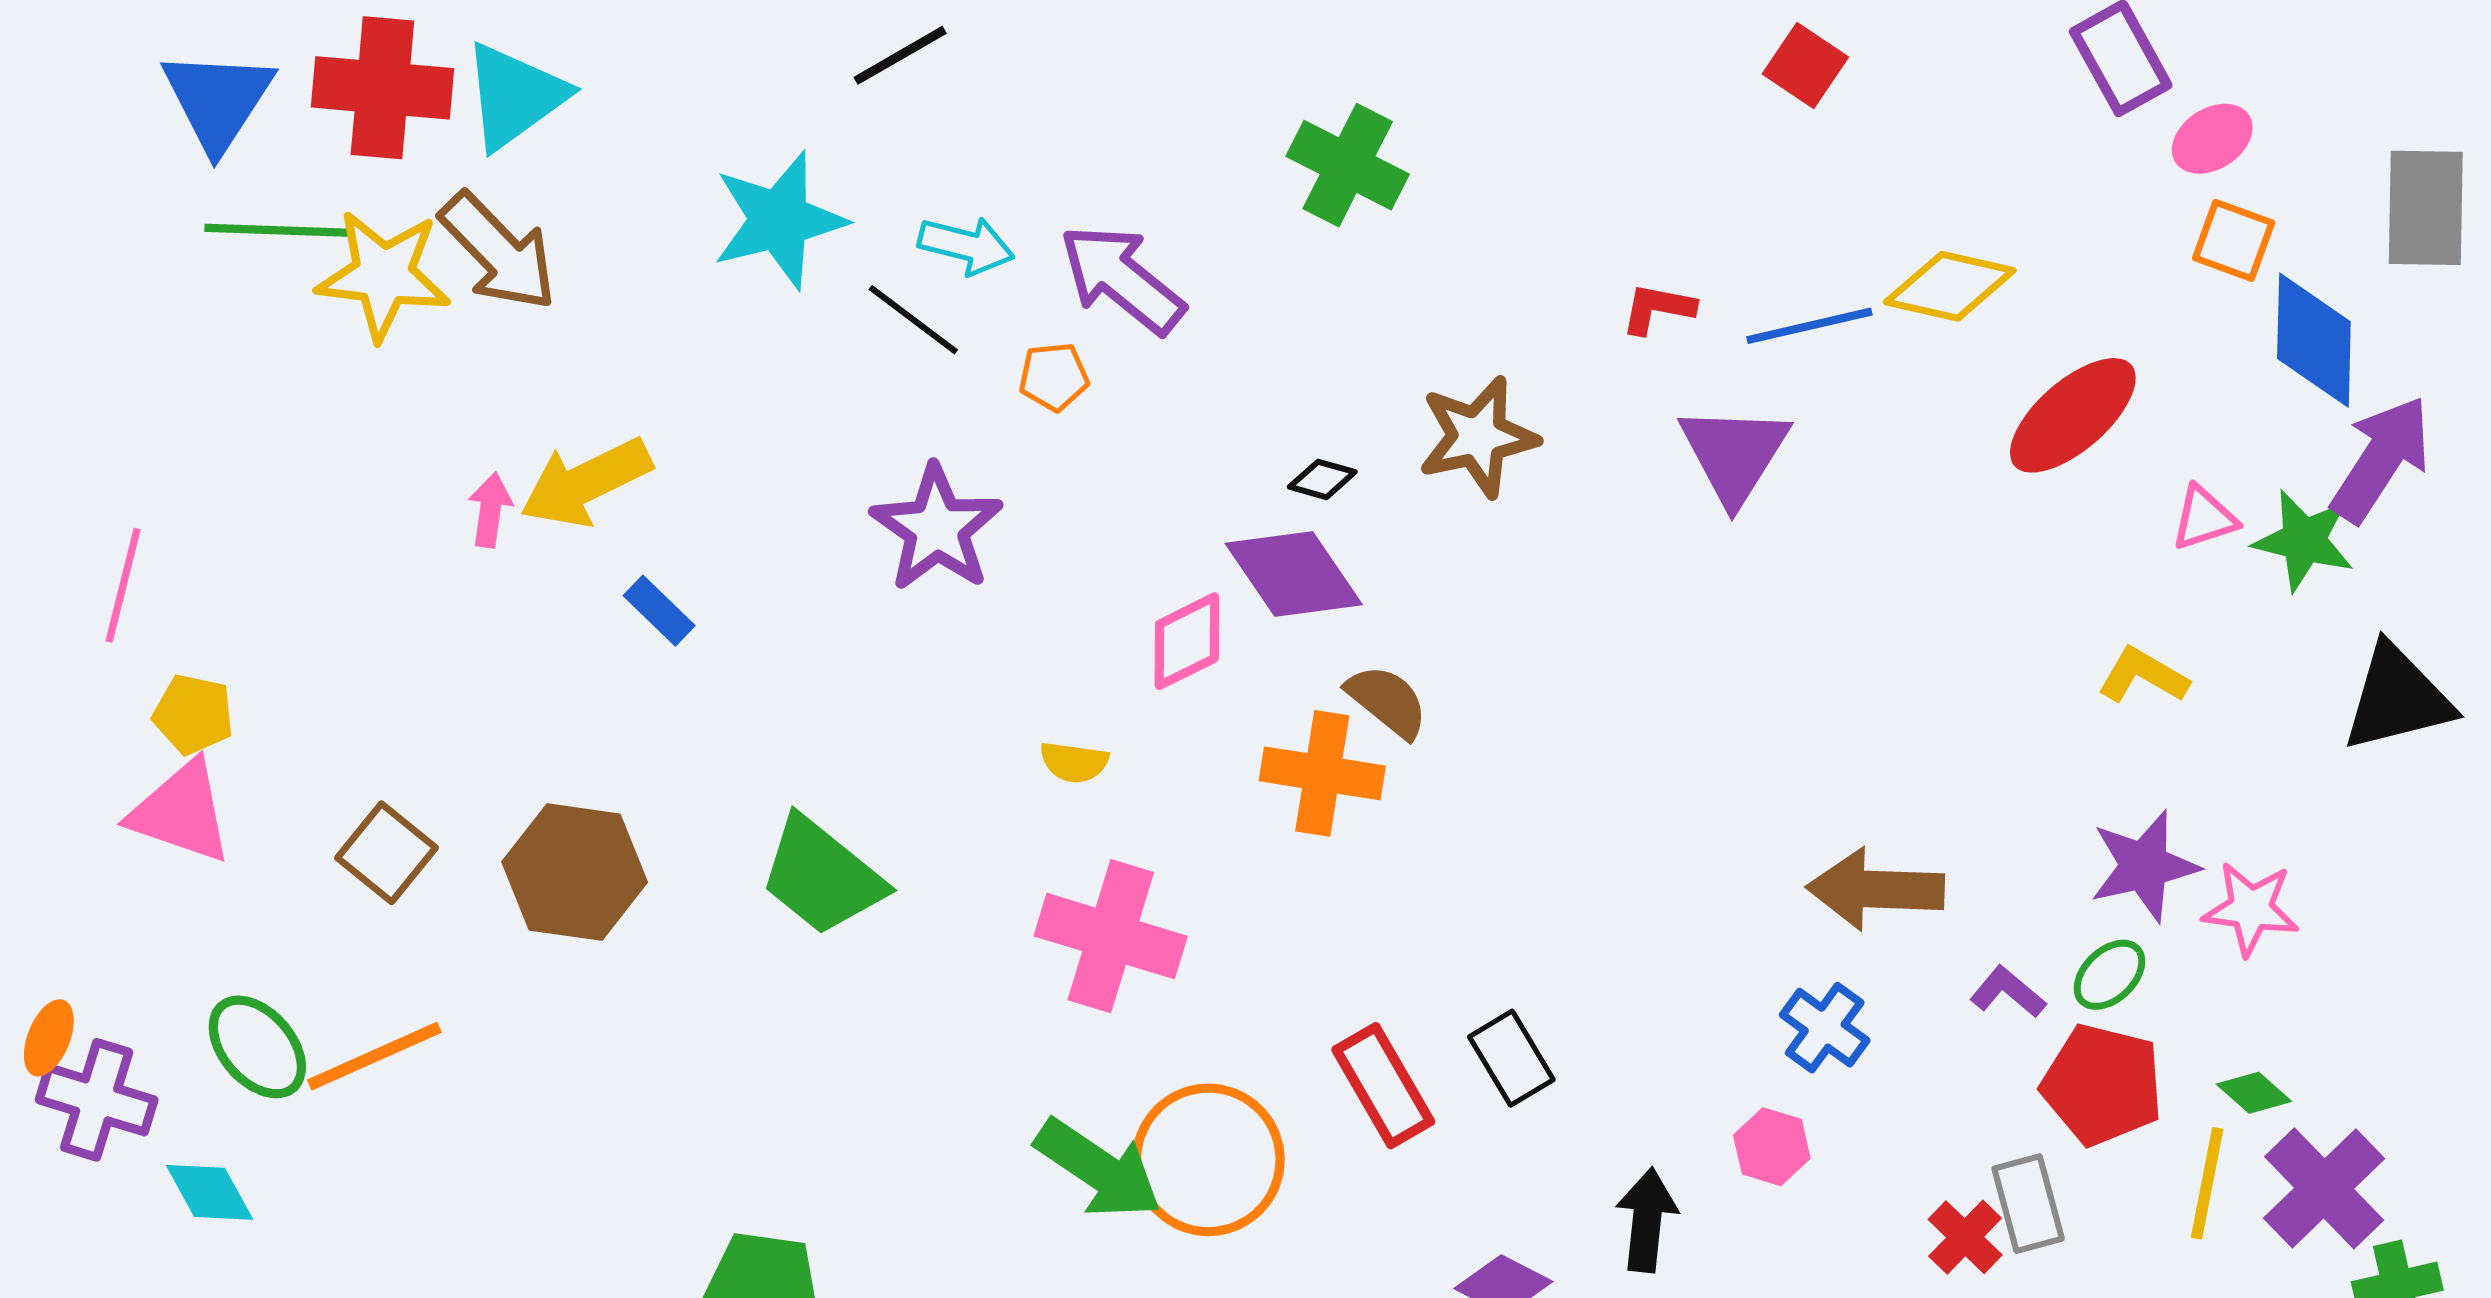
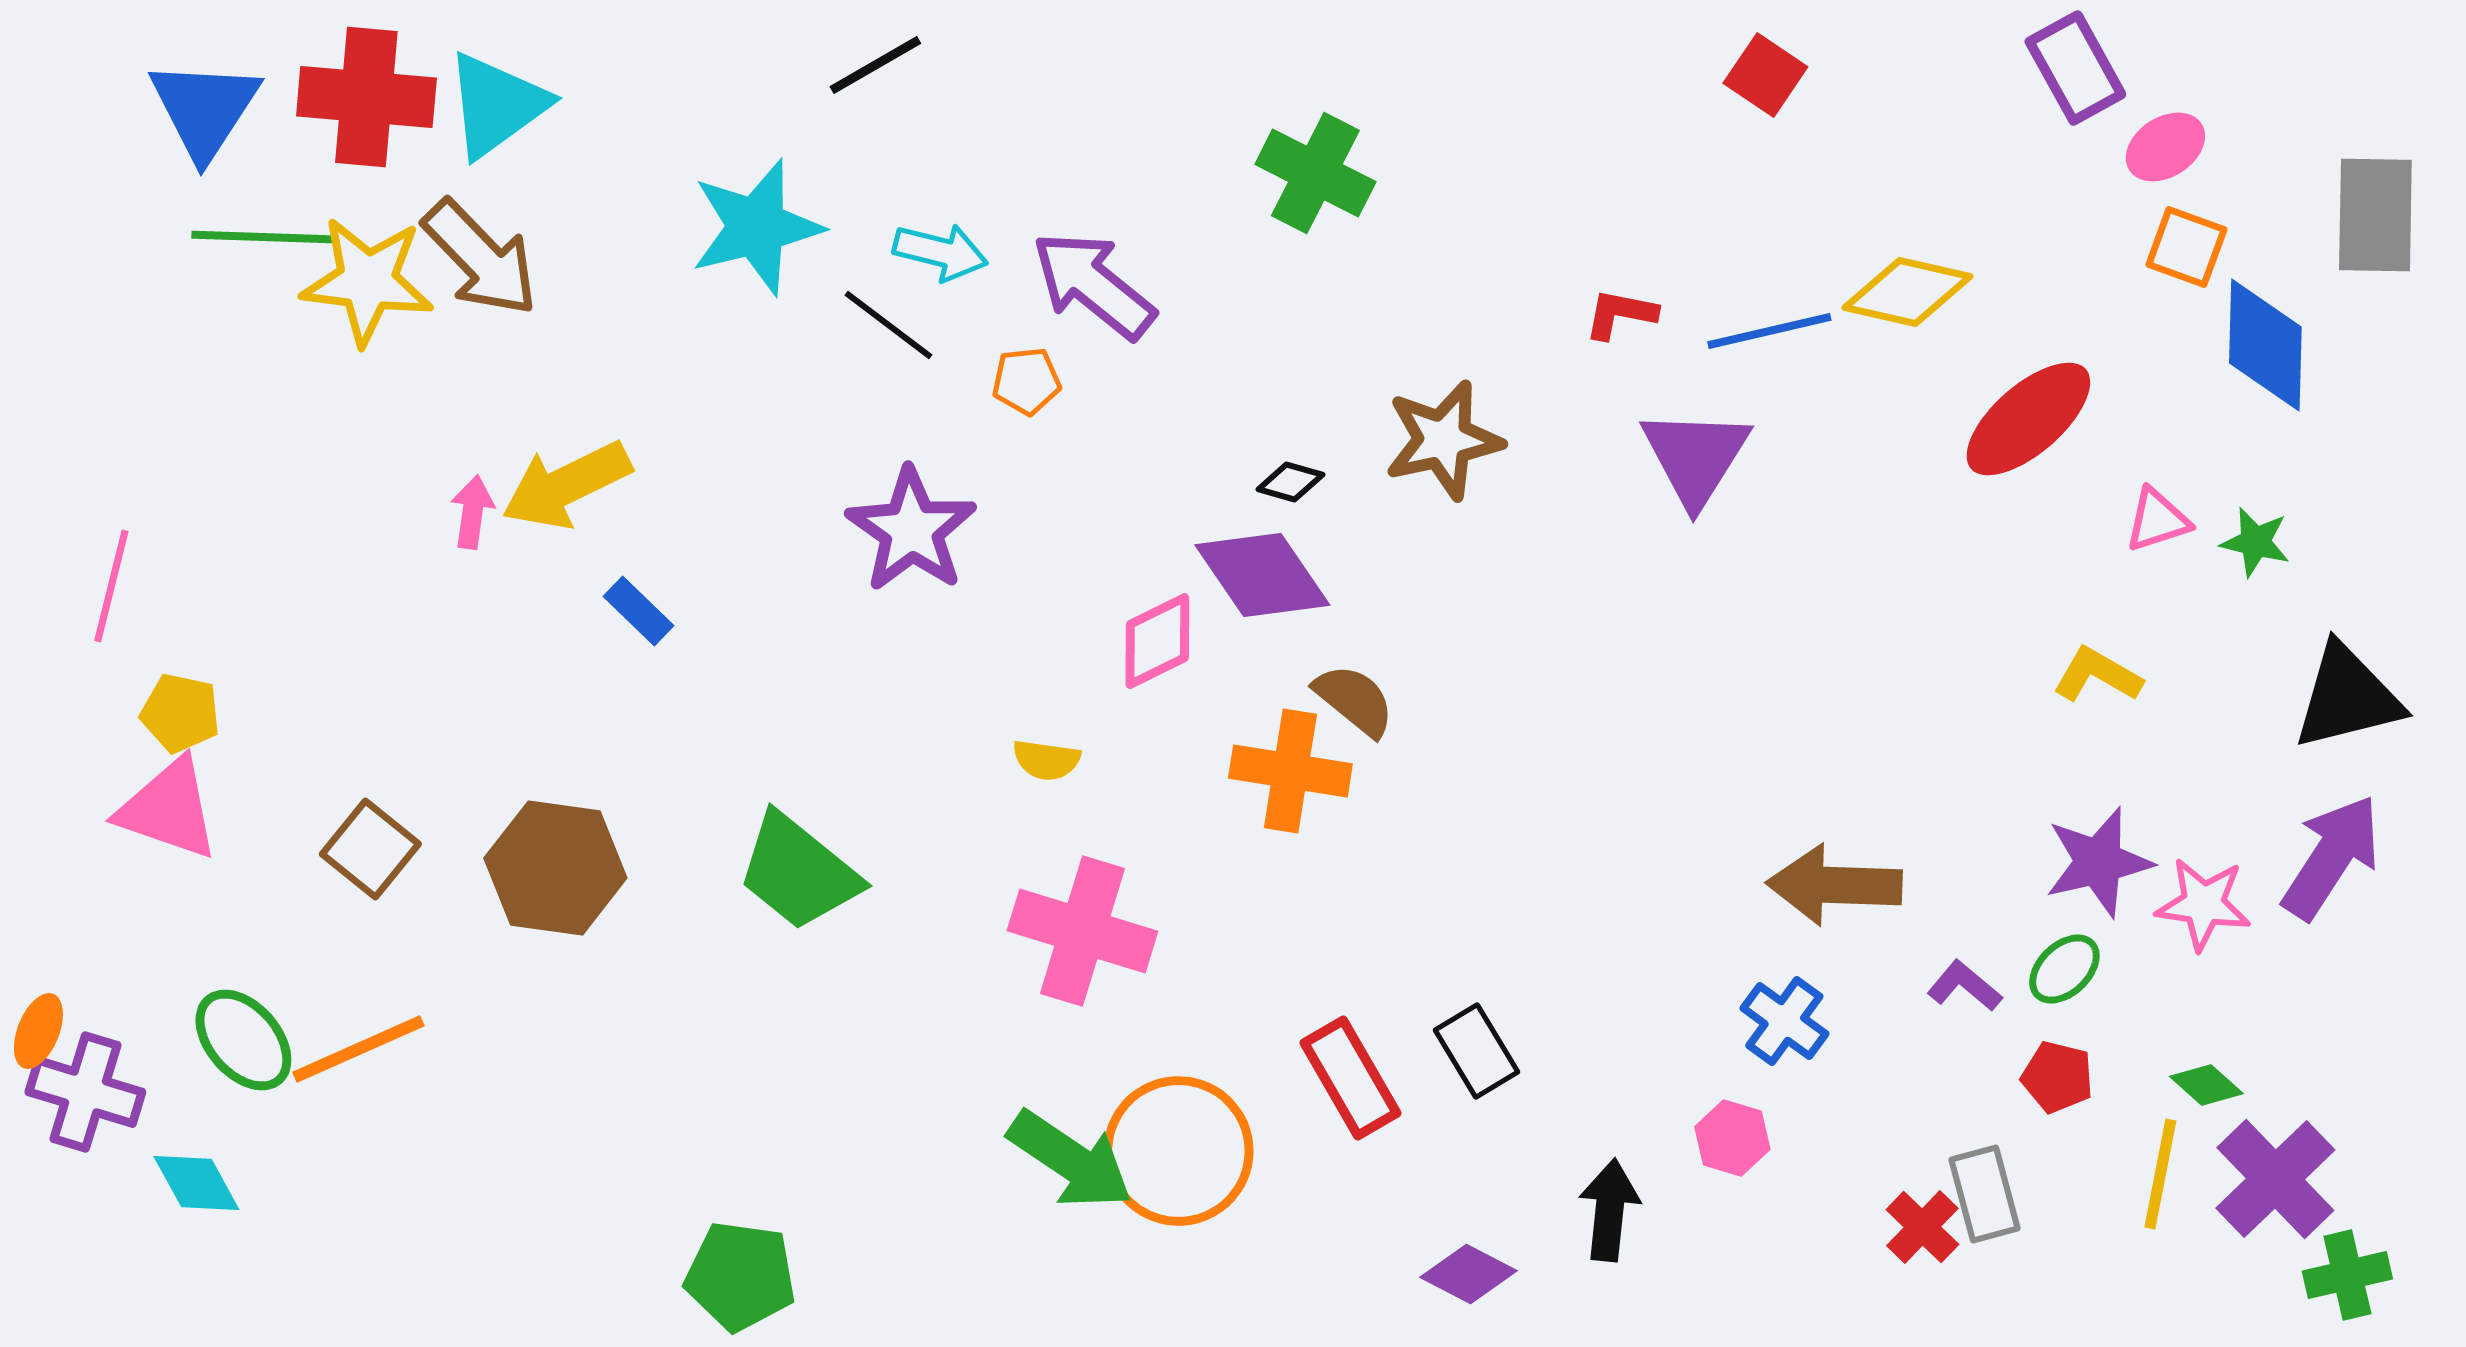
purple arrow: (2381, 459) -> (2331, 857), moved
green star: (2304, 540) -> (2255, 542), size x0.7
red pentagon: (2102, 1085) -> (2057, 1077), size x0.6

